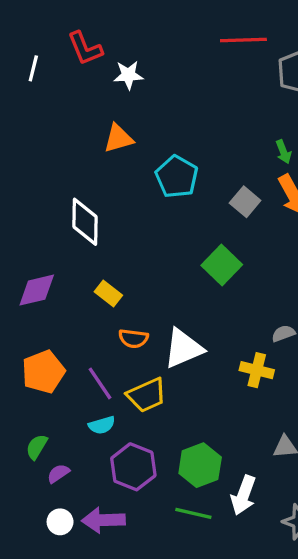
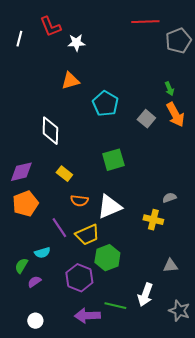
green square: (222, 265) -> (113, 160), moved, turned 30
orange pentagon: (43, 372) -> (25, 204), moved
cyan semicircle: (102, 425) -> (42, 253), moved
green hexagon: (200, 465) -> (107, 258), moved
purple arrow: (103, 520) -> (87, 316), moved
white circle: (60, 522) -> (35, 321), moved

